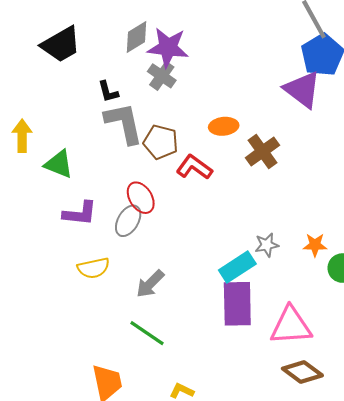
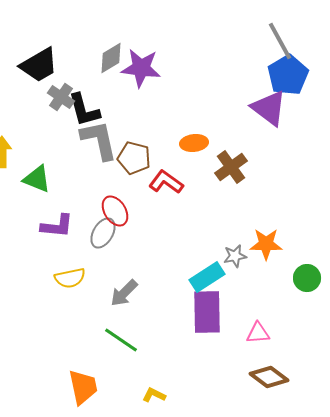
gray cross: (162, 76) -> (61, 97), moved
black L-shape: (108, 92) -> (84, 110), size x1.6
orange star: (315, 245) -> (266, 244), moved, size x1.4
pink triangle: (291, 326) -> (258, 333), size x0.6

